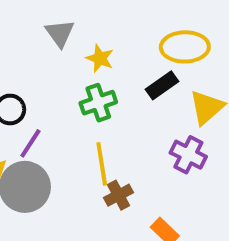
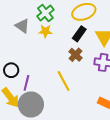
green cross: (98, 103) -> (45, 13), moved
brown cross: (119, 195) -> (76, 55), moved

